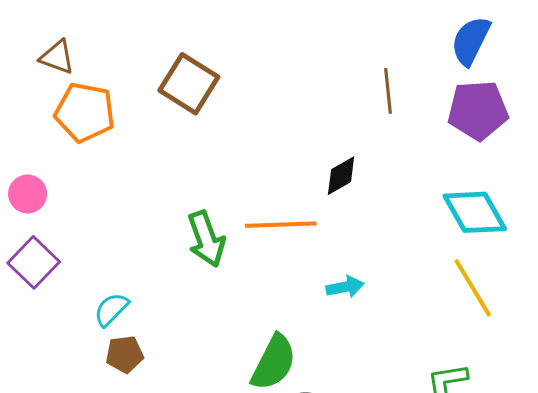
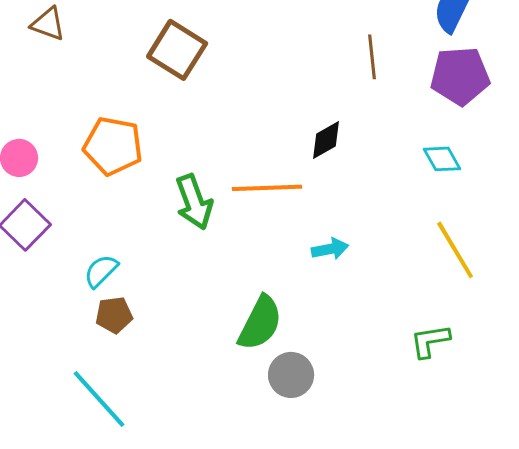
orange pentagon: (85, 112) -> (113, 146), moved
cyan diamond: (475, 212) -> (442, 159), moved, size x0.6

